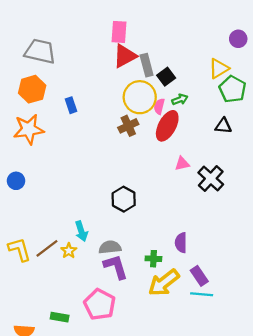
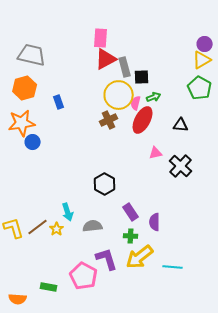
yellow triangle: (219, 69) -> (202, 60), moved
black square: (166, 77) -> (142, 77), turned 35
black triangle: (223, 126) -> (181, 125), moved
blue circle: (16, 181) -> (33, 142), moved
purple L-shape: (116, 267) -> (107, 259), moved
purple rectangle: (199, 276) -> (131, 212), moved

